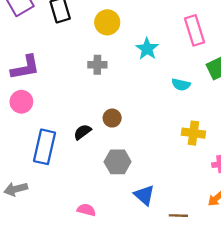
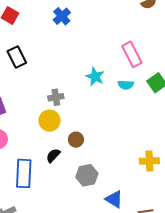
yellow circle: (107, 22) -> (50, 121), moved
cyan semicircle: (181, 85) -> (126, 85), moved
yellow cross: (193, 133) -> (149, 161), moved

